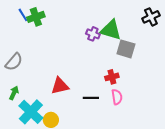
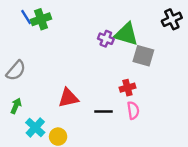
cyan cross: (31, 112) -> (35, 127), size x0.7

